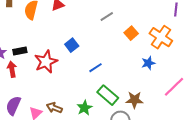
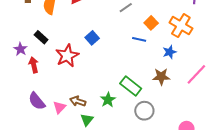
black rectangle: (20, 51) -> (41, 37), moved, turned 56
blue line: (96, 68) -> (139, 39), moved, turned 48
brown star: (134, 100) -> (161, 77), moved
purple semicircle: (13, 106) -> (37, 101), turned -60

